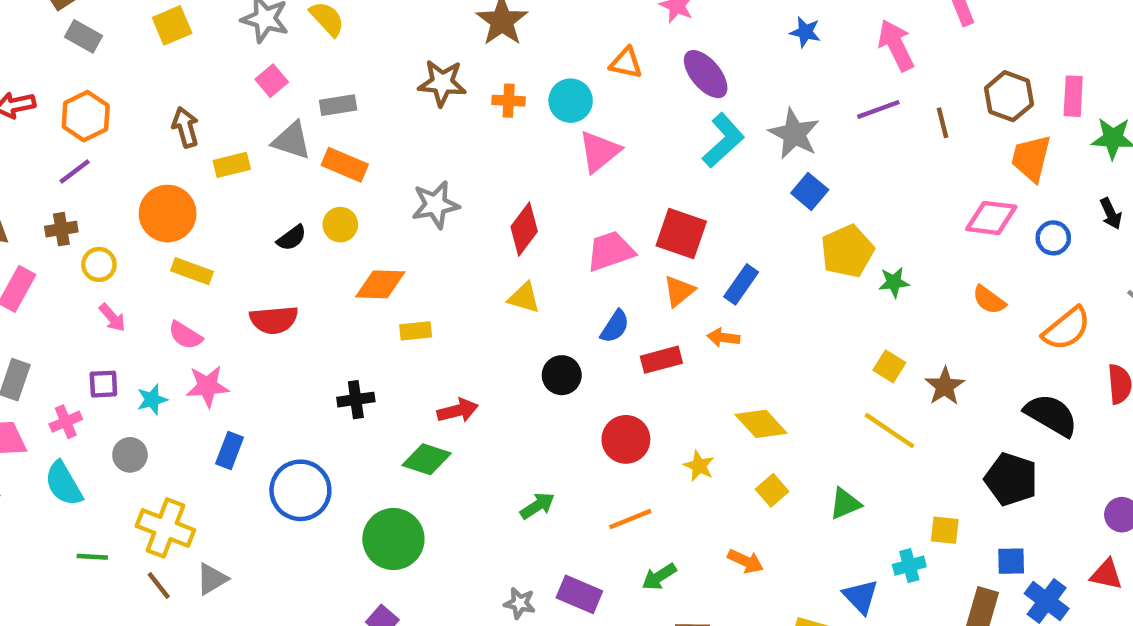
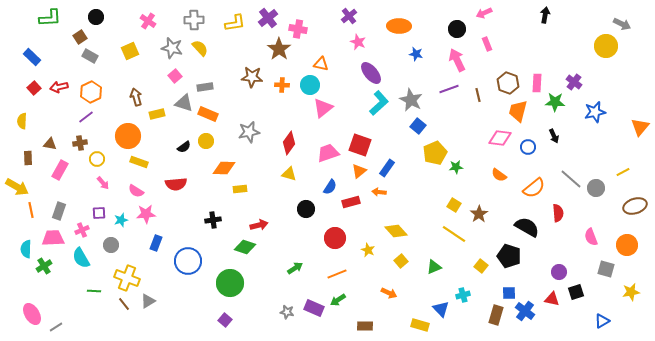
orange triangle: (626, 63) -> (321, 64), moved
yellow square: (945, 530) -> (481, 266), moved, turned 32
green arrow: (659, 577) -> (338, 300), moved

